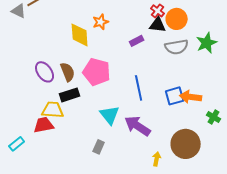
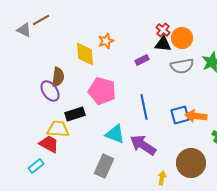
brown semicircle: (68, 72) -> (58, 77), moved, turned 30
cyan triangle: (110, 115) -> (115, 134), turned -30
red trapezoid: (44, 125) -> (49, 144), turned 40
cyan rectangle: (17, 144) -> (36, 166), moved
gray rectangle: (99, 147) -> (104, 166), size x1.6

